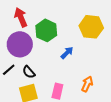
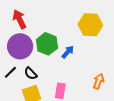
green hexagon: (46, 30) -> (47, 44), moved
orange arrow: (87, 84) -> (99, 81), moved

